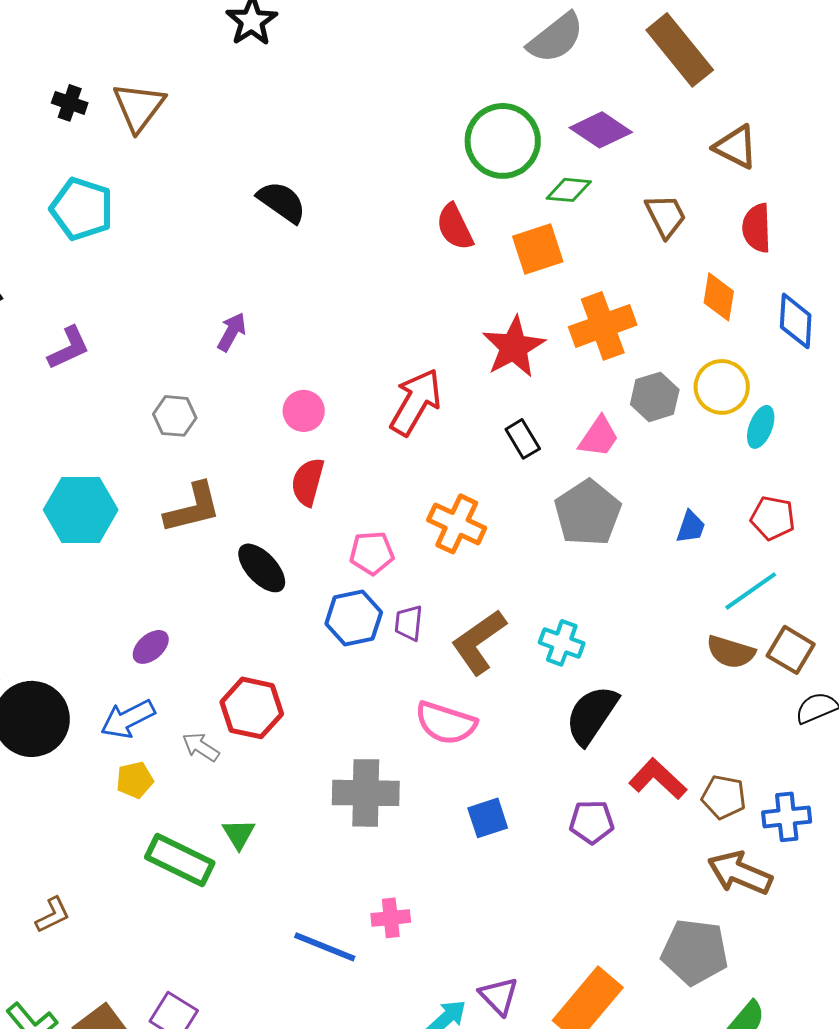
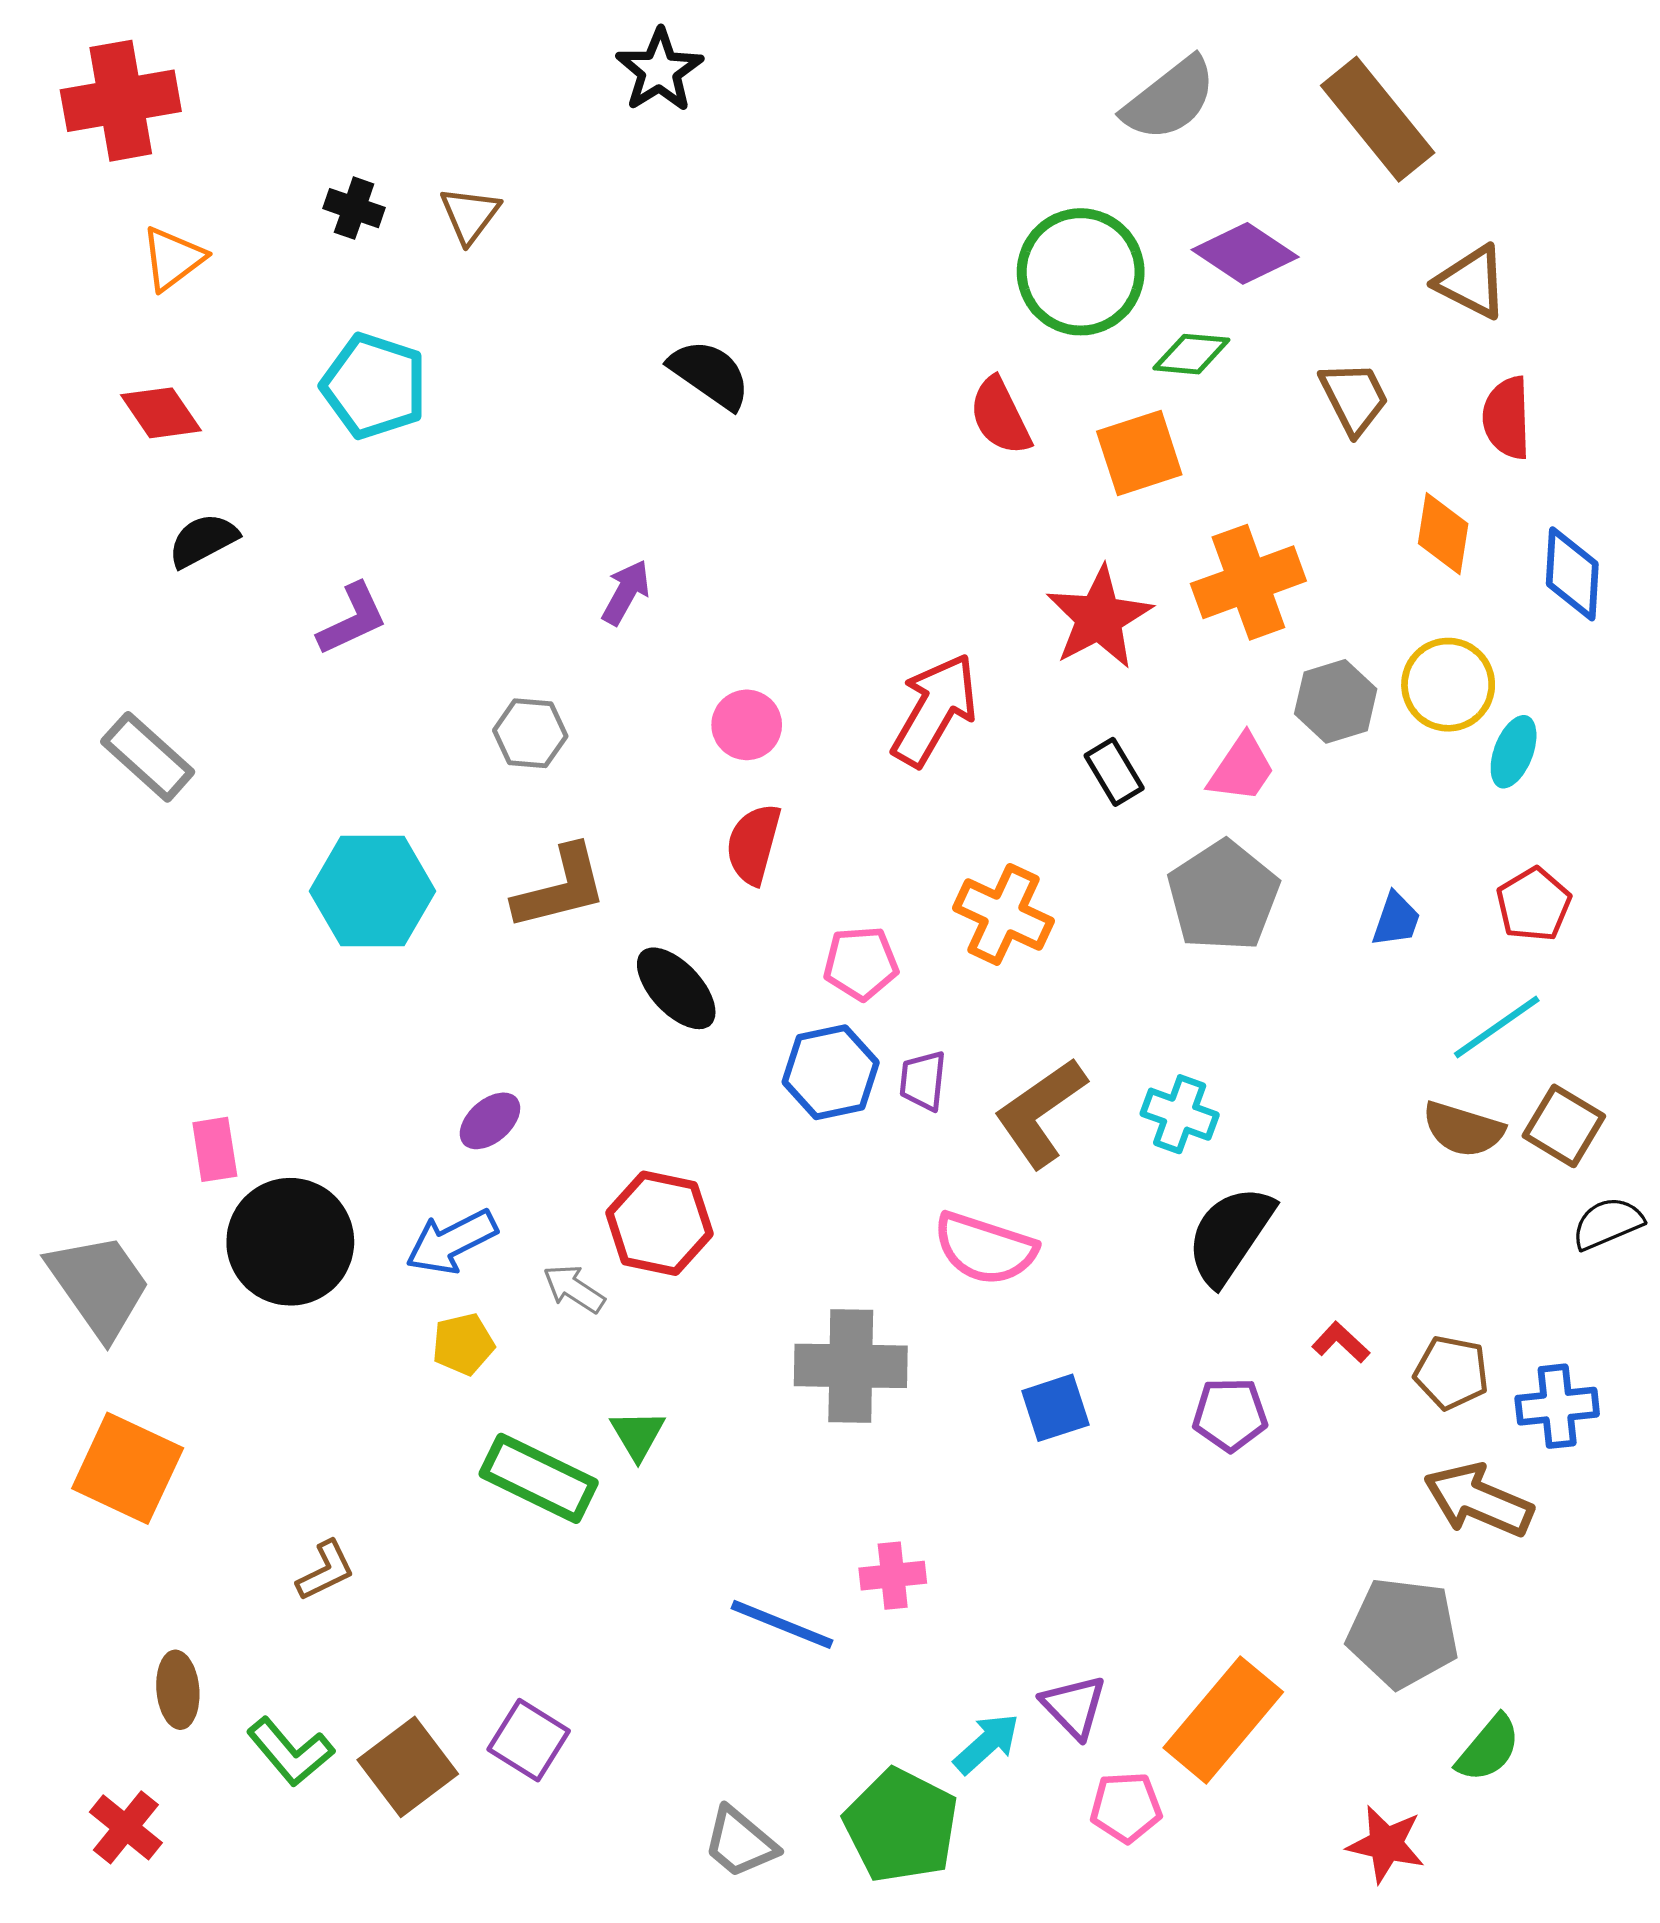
brown triangle: (139, 107) -> (470, 215), size x0.7
red pentagon: (773, 518) -> (1534, 904), turned 30
red L-shape: (658, 779) -> (1341, 1342), size x0.6

